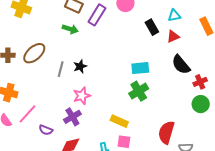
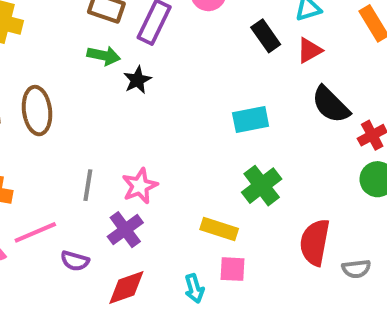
brown ellipse: (34, 53) -> (37, 111), turned -50
black star: (80, 66) -> (137, 80), moved
gray line: (61, 69) -> (88, 185), moved
green cross: (139, 91) -> (262, 186), moved
pink line: (27, 114) -> (35, 232), turned 30

